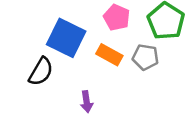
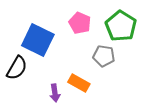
orange rectangle: (109, 55) -> (79, 83), moved

